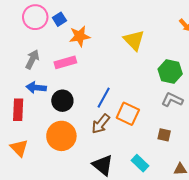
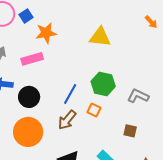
yellow triangle: (134, 40) -> (100, 37), turned -40
green hexagon: (170, 71) -> (103, 84), moved
orange square: (128, 114) -> (94, 110), size x0.6

